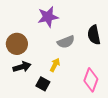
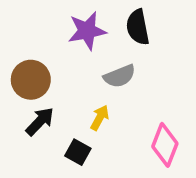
black semicircle: (94, 35) -> (138, 27), moved
black arrow: (22, 67) -> (40, 121), turned -30

